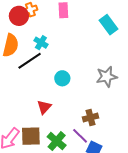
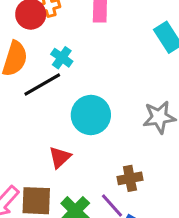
cyan circle: (62, 78) -> (91, 115), size x1.6

